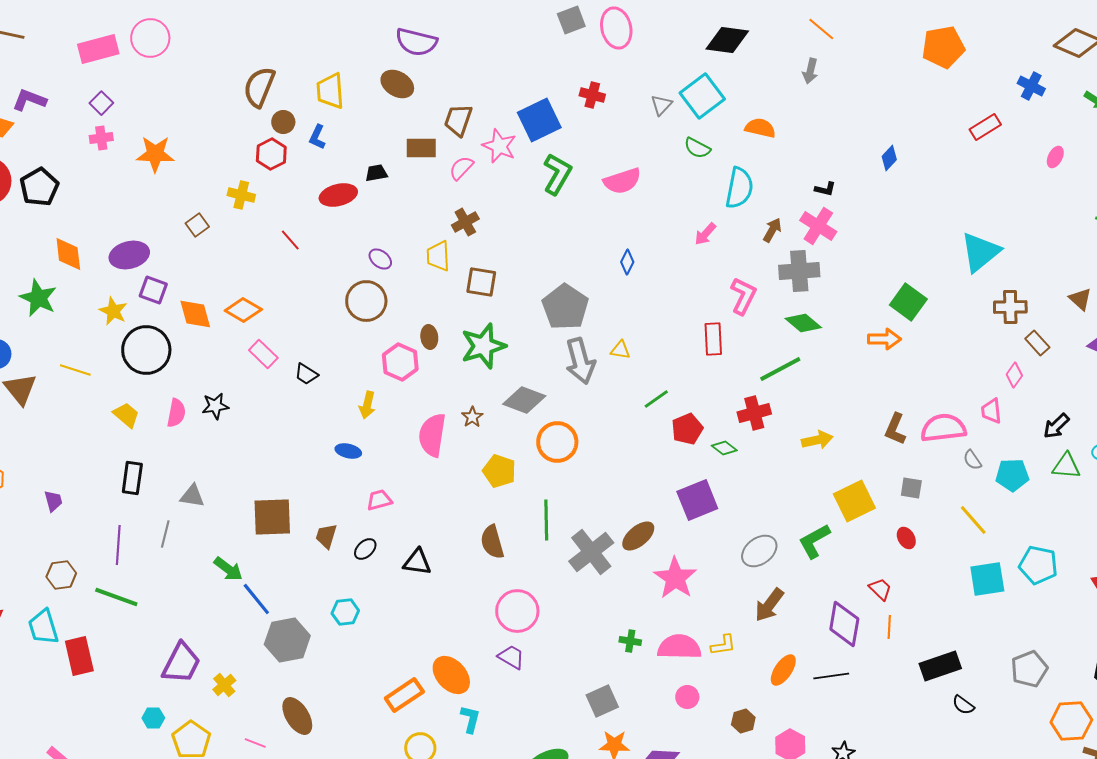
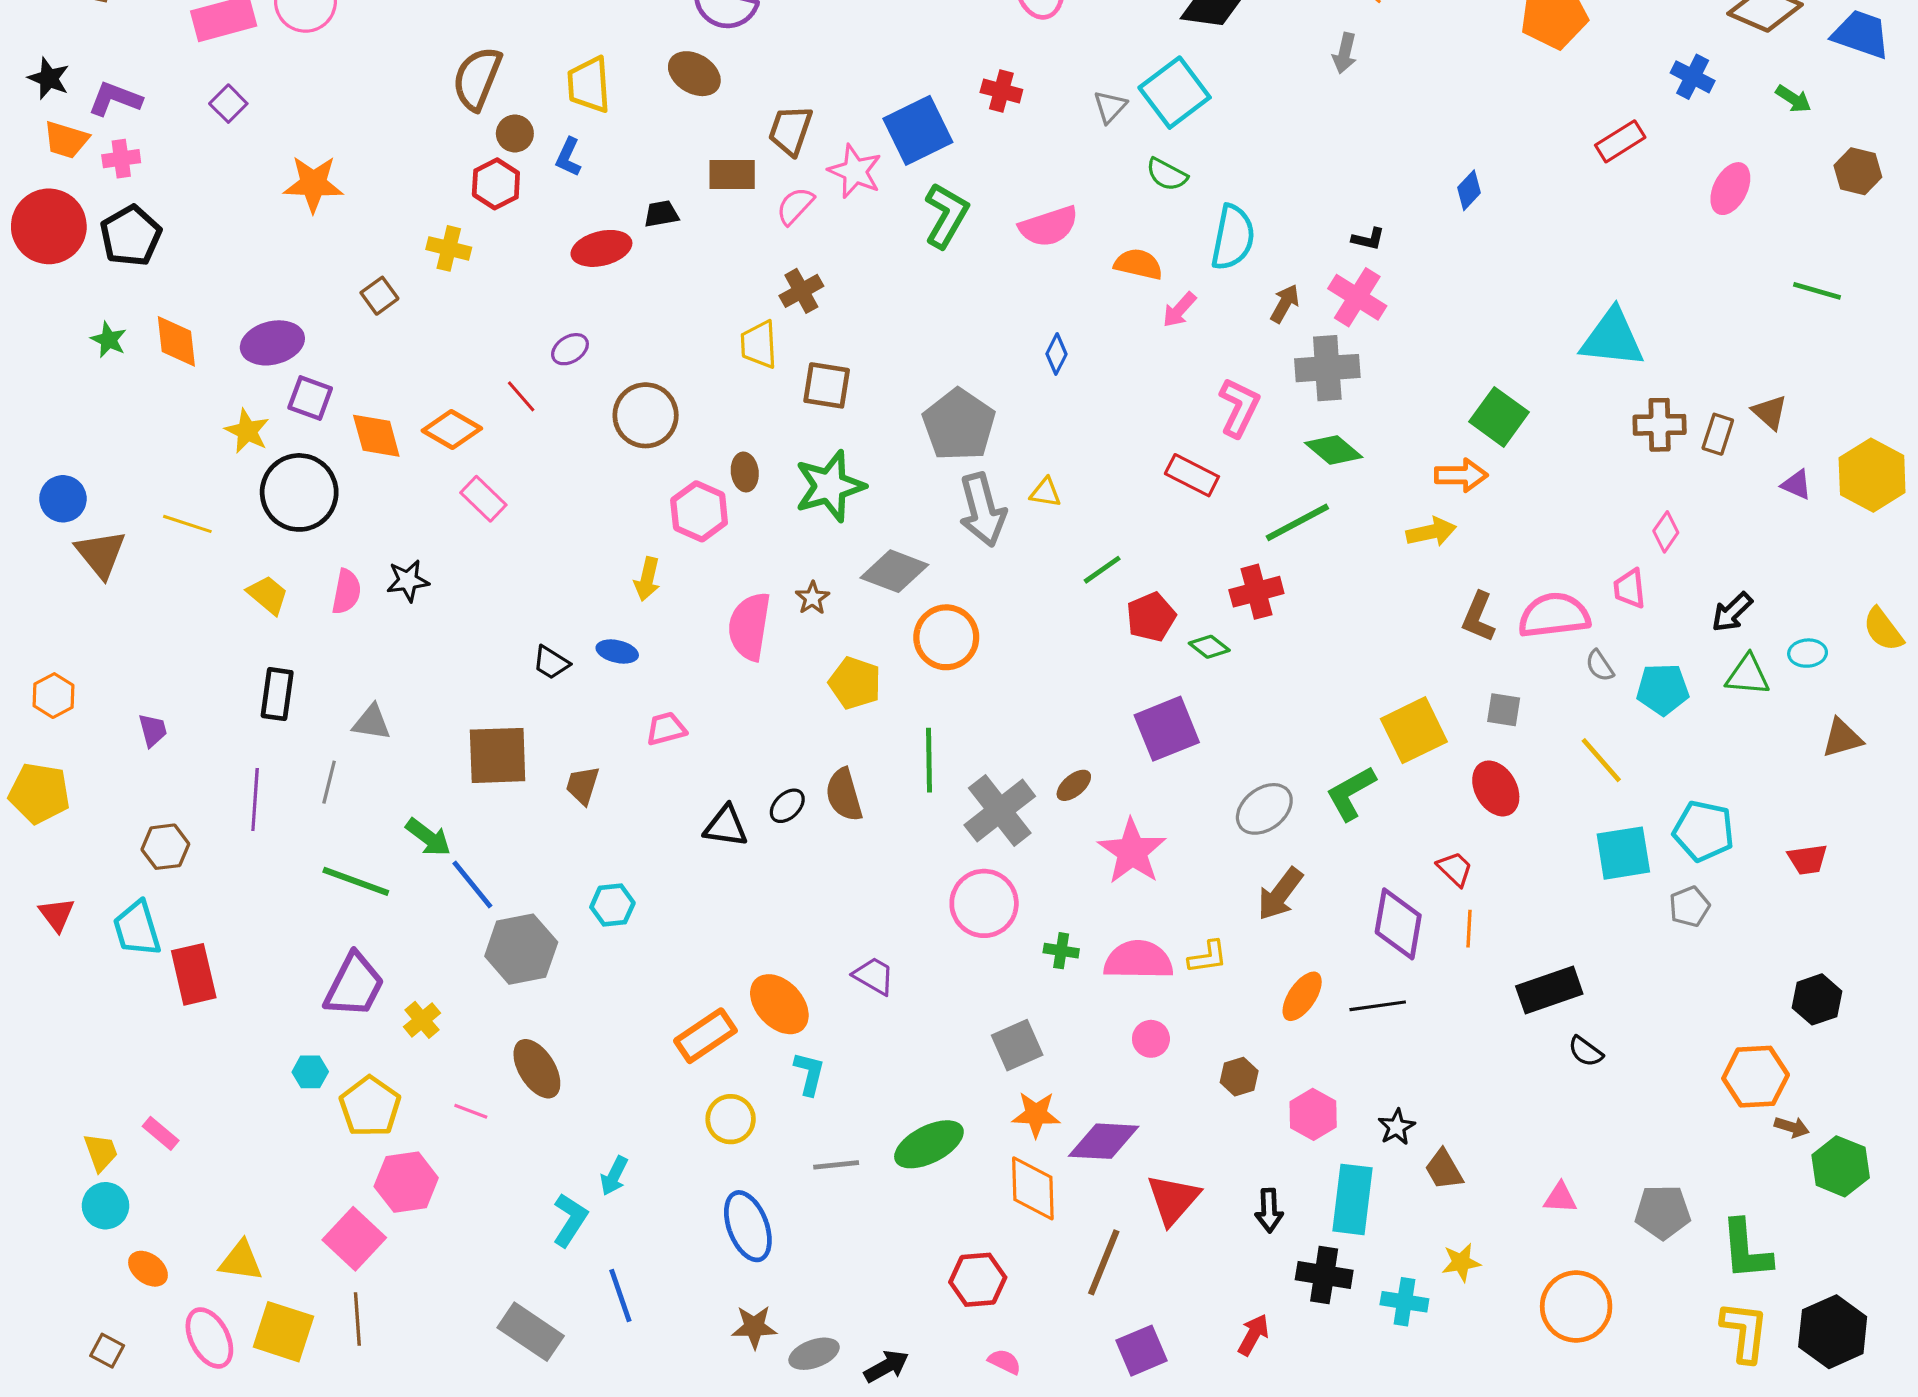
orange semicircle: (760, 128) -> (1138, 264), moved
pink cross: (101, 138) -> (121, 159), moved
pink ellipse: (1055, 157) -> (1730, 189), size x1.5
red line: (290, 240) -> (521, 396), moved
cyan triangle: (980, 252) -> (1612, 338), turned 45
purple ellipse: (380, 259) -> (570, 349), moved, turned -70
green star: (38, 298) -> (109, 340), moved, size x0.6
red rectangle: (713, 339) -> (1192, 475), turned -60
brown rectangle: (1037, 343) -> (1718, 434), moved, turned 60
black trapezoid: (306, 374) -> (551, 663), moved
yellow arrow: (817, 440) -> (1431, 532), moved
brown ellipse: (638, 536) -> (1074, 785), size x0.7
red ellipse: (906, 538) -> (1496, 788), size x1.6
black ellipse: (365, 549) -> (787, 806), moved
green line: (116, 597) -> (356, 881), moved
pink circle: (517, 611) -> (984, 903), moved
gray pentagon: (1029, 669) -> (1689, 907), moved, size x0.7

